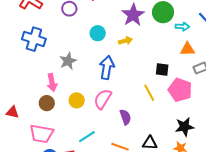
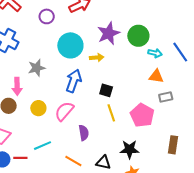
cyan circle: (98, 33) -> (70, 45), size x1.6
black square: (162, 70) -> (106, 90), moved
black star: (184, 127) -> (129, 149), moved

